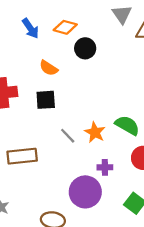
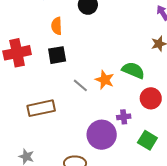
orange semicircle: (49, 68) -> (57, 26), turned 60
purple cross: (105, 167) -> (124, 117), moved

